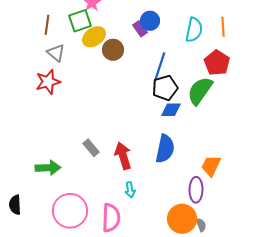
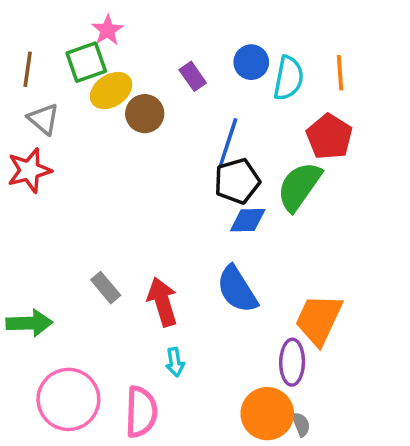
blue circle: (150, 21) -> (251, 62), moved
blue semicircle: (165, 149) -> (237, 289), turned 136
orange trapezoid: (211, 166) -> (319, 320), size x1.4

